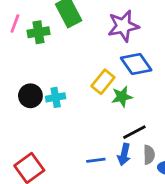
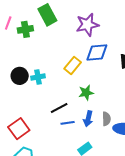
blue diamond: (136, 64) -> (97, 52), turned -60
green star: (122, 97) -> (86, 93), moved
black line: (134, 132) -> (59, 108), moved

